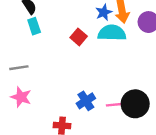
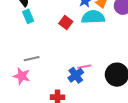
gray line: (19, 68) -> (32, 59), moved
pink line: (114, 105) -> (84, 67), moved

